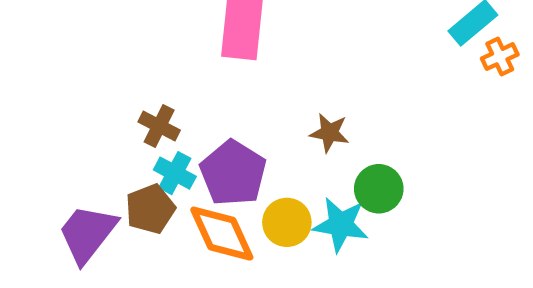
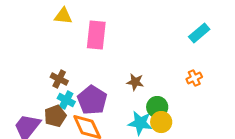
orange cross: (500, 57) -> (194, 78), moved
yellow circle: (287, 222) -> (161, 122), moved

